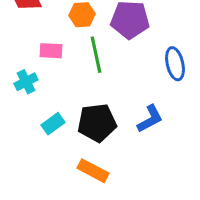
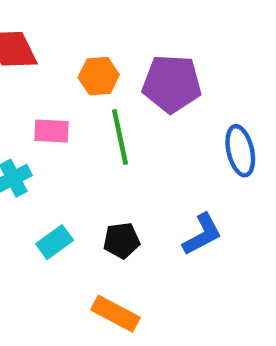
black pentagon: (97, 123) -> (122, 241), size x0.6

